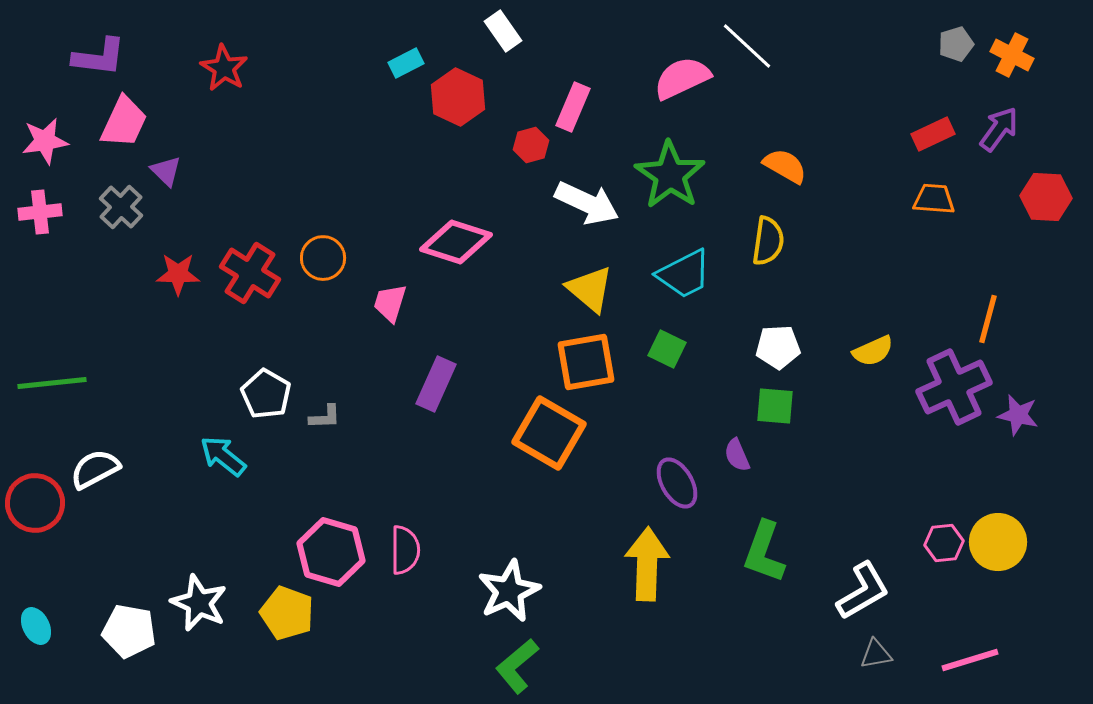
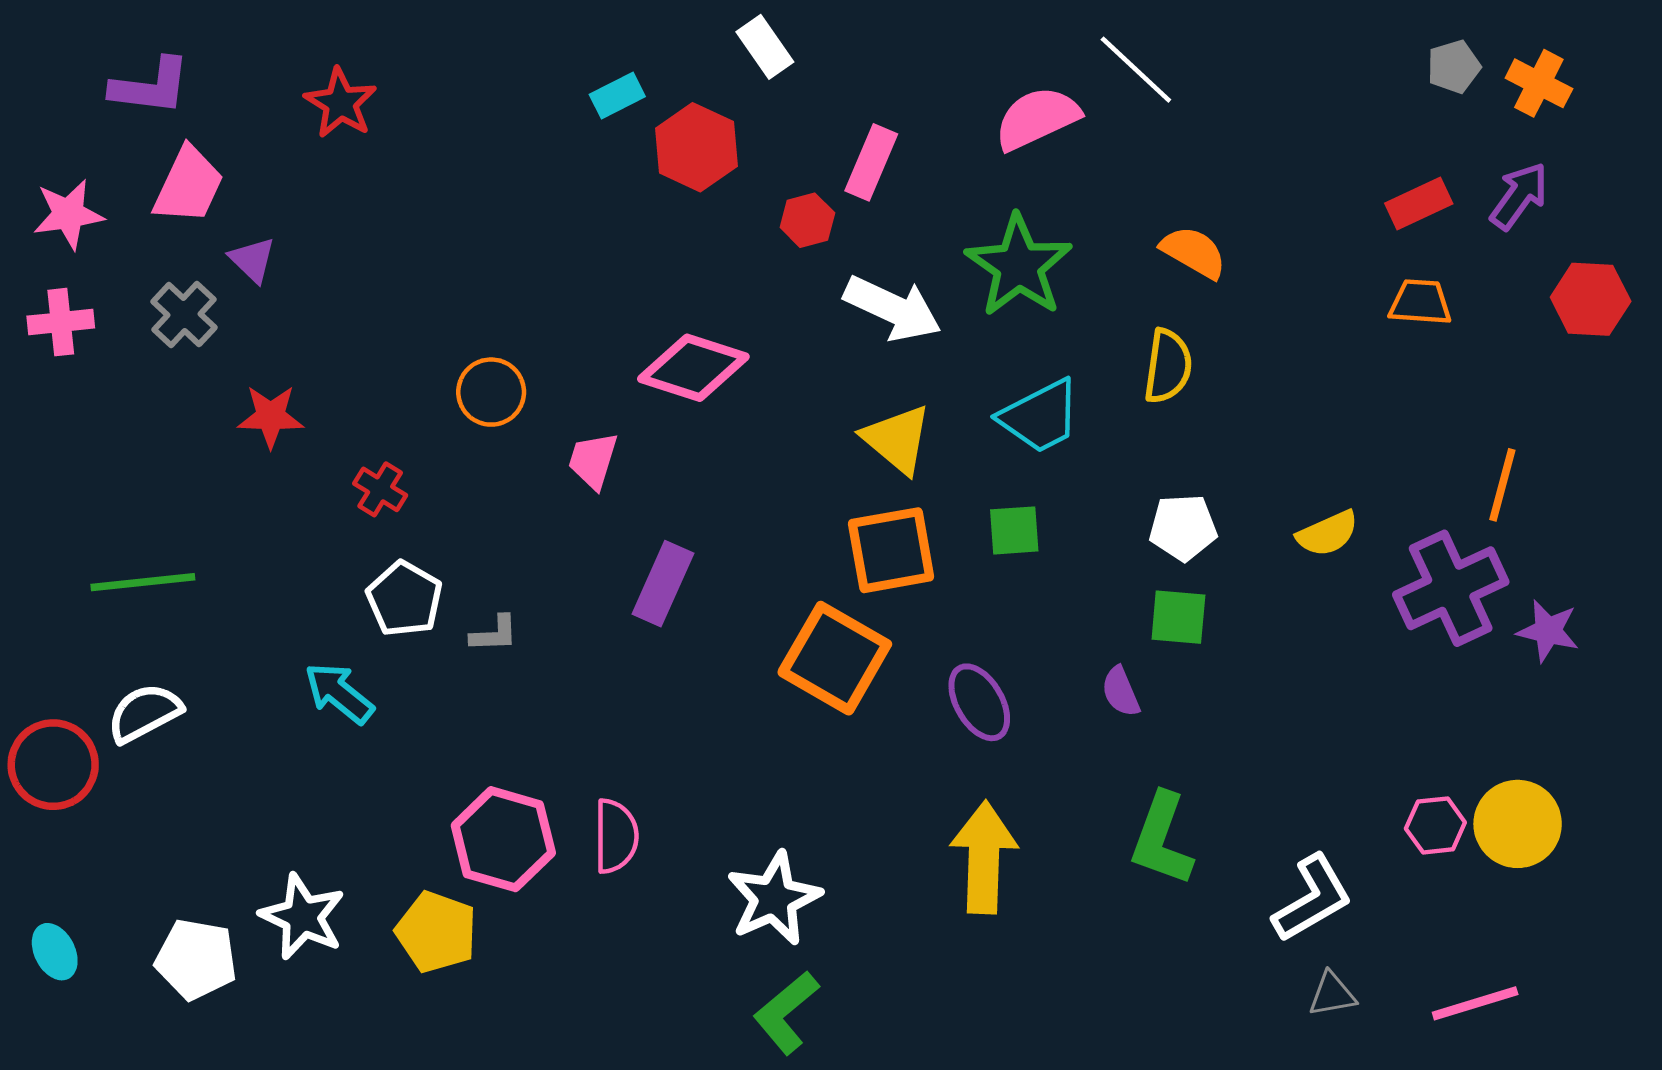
red cross: (250, 273) -> (380, 489), moved, size x0.6
green square: (667, 349) -> (1014, 530), turned -30
green line: (52, 383) -> (143, 582), moved
purple ellipse: (677, 483) -> (979, 702), moved

